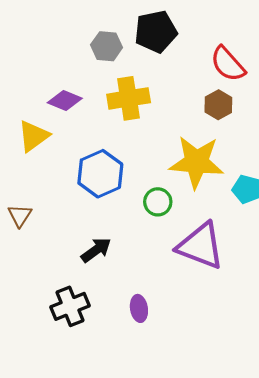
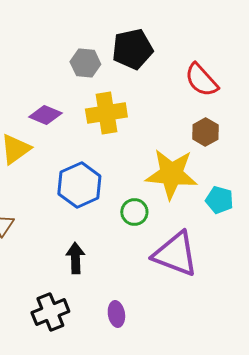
brown hexagon: (218, 105) -> (205, 132), moved
black arrow: (96, 250) -> (75, 258), turned -56

